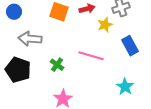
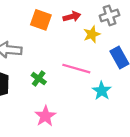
cyan star: (125, 87) -> (102, 91), moved

